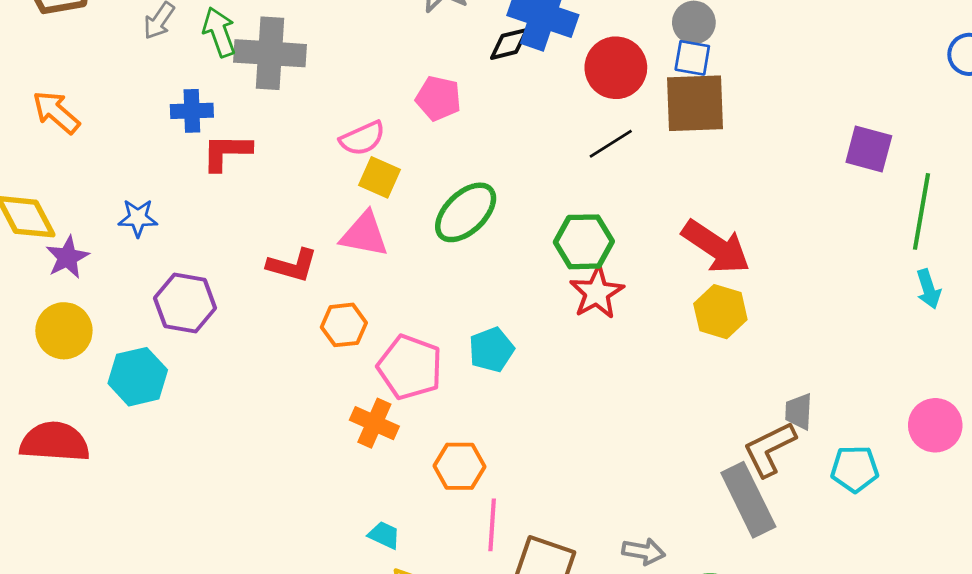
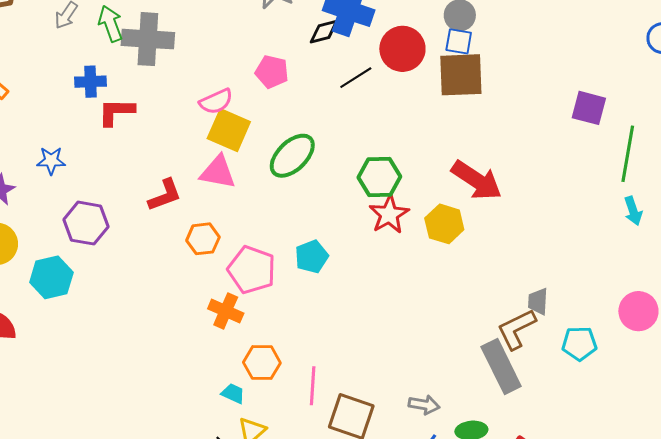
black line: (611, 144) -> (356, 78), moved
yellow square: (380, 177) -> (229, 130), size x1.4
red L-shape: (292, 265) -> (165, 195), turned -36
yellow hexagon: (720, 312) -> (444, 224), moved
orange hexagon: (460, 466) -> (262, 363), moved

